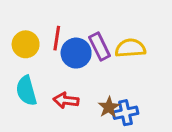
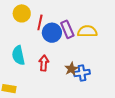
yellow circle: (26, 44) -> (22, 13), moved
red arrow: (66, 100) -> (44, 63), turned 84

